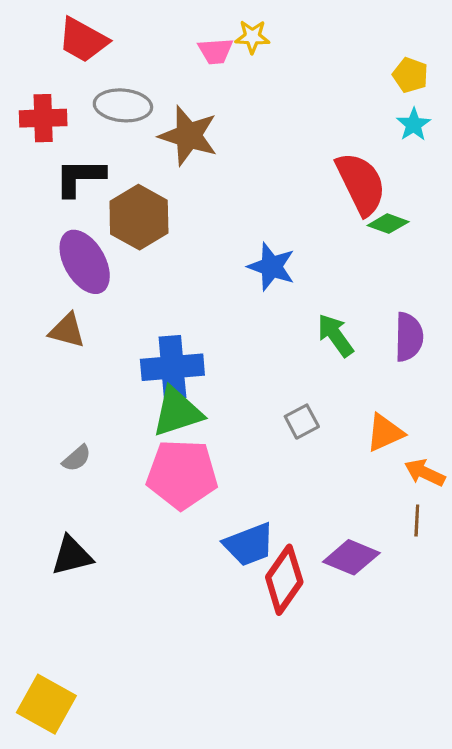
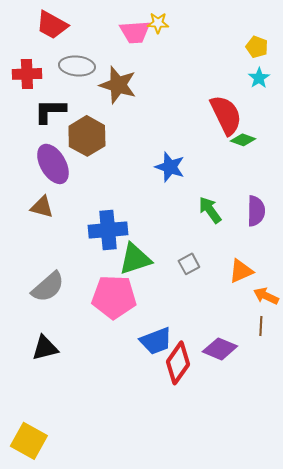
pink trapezoid: (216, 51) -> (135, 32), size x1.4
green triangle: (177, 412) -> (135, 259), moved
gray semicircle: (77, 458) -> (48, 287), size x1.8

